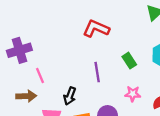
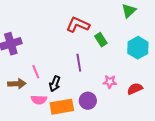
green rectangle: (129, 61) -> (101, 40), moved
pink line: (40, 75) -> (36, 72), moved

